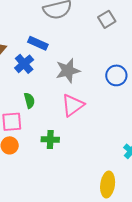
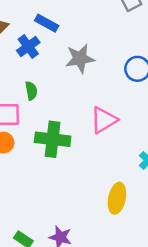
pink triangle: (73, 105) -> (104, 120), moved
green cross: (50, 140) -> (53, 139), size x1.6

